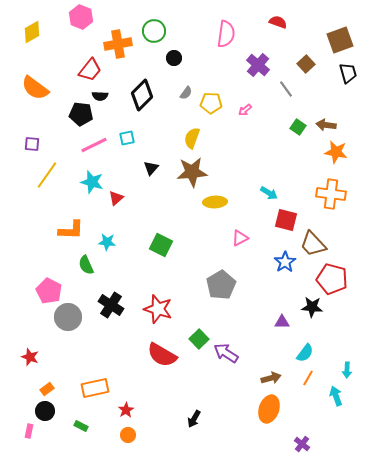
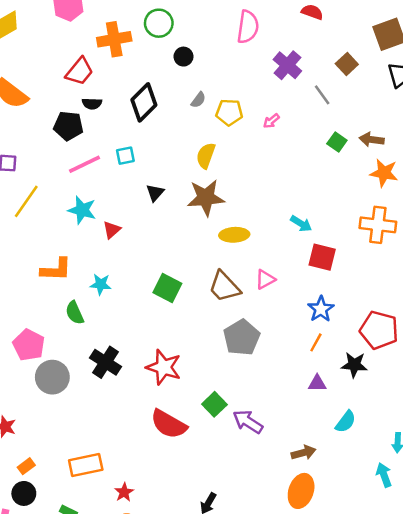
brown trapezoid: (313, 244) -> (224, 287), moved
orange line: (308, 378) -> (316, 342), moved

